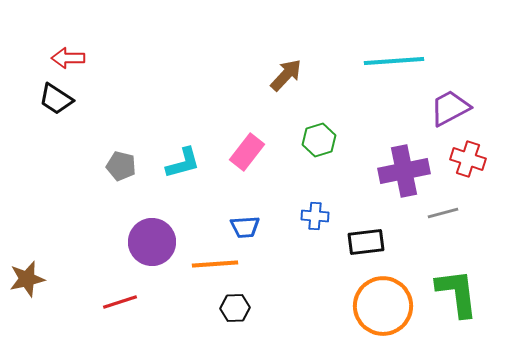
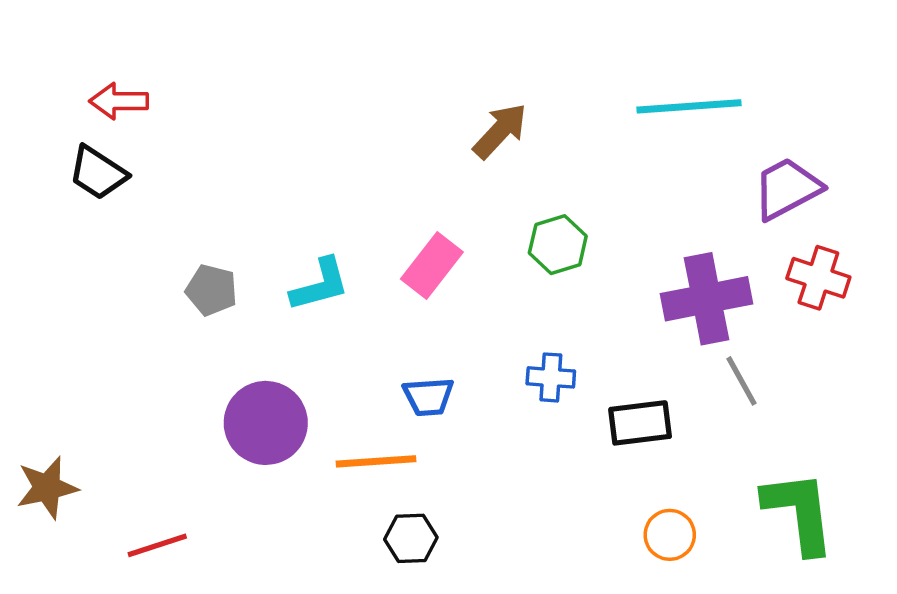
gray line: (443, 213) -> (741, 381), moved, turned 76
red line: (120, 302) -> (157, 545), moved
orange circle: (383, 306) -> (670, 535), size x0.5

